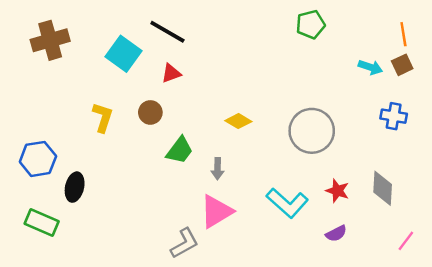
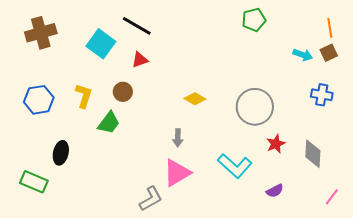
green trapezoid: (180, 150) -> (109, 123), moved
blue hexagon: (38, 159) -> (39, 100), moved
red star: (337, 191) -> (276, 144), moved, turned 30

